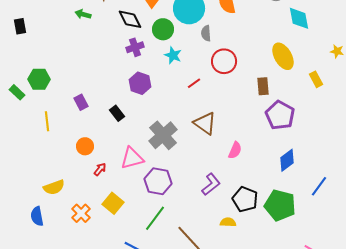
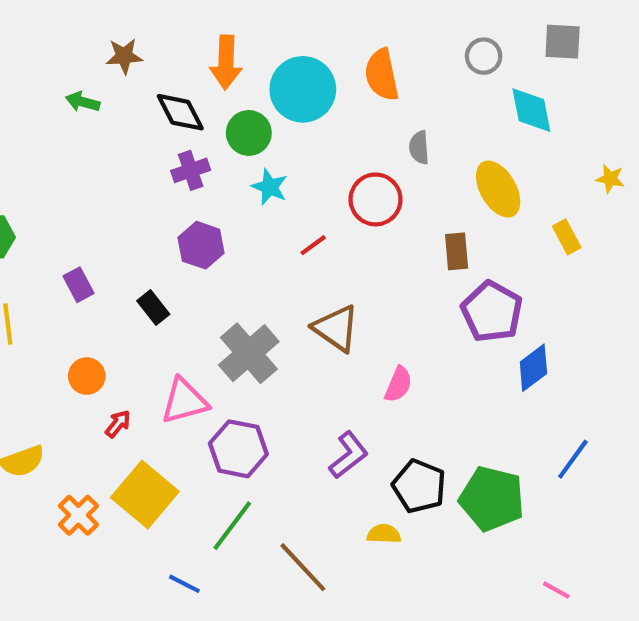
gray semicircle: (206, 33) -> (419, 148), moved
blue diamond: (287, 160) -> (533, 368), moved
yellow square: (113, 203) -> (145, 494), size x1.4

